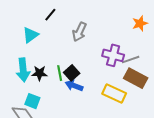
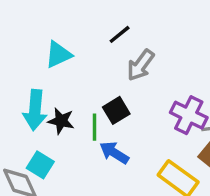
black line: (50, 15) -> (120, 34), moved
black square: (72, 73) -> (116, 110), moved

